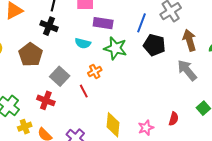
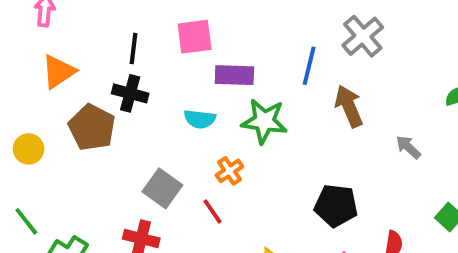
brown arrow: (189, 40) -> (349, 106), moved
black pentagon: (154, 45) -> (336, 206), moved
brown pentagon: (31, 55) -> (92, 127), moved
gray arrow: (187, 70) -> (408, 147), size x0.6

